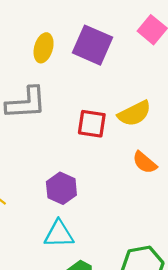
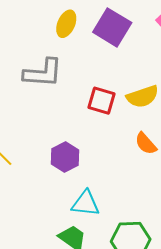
cyan triangle: (59, 234) -> (86, 203), moved

